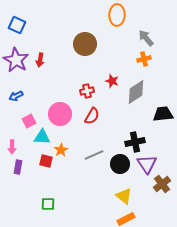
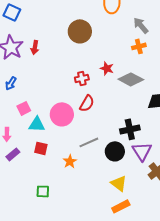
gray diamond: (136, 92) -> (131, 79), turned 60
blue arrow: (16, 96) -> (11, 83), turned -32
pink circle: (60, 114) -> (62, 114), moved
orange star: (61, 150) -> (70, 161), moved
purple rectangle: (18, 167) -> (13, 154), turned 40

